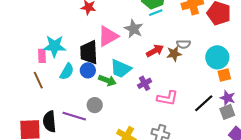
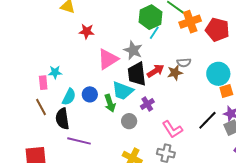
cyan line: (156, 13) -> (154, 33), turned -32
cyan star: (54, 46) -> (55, 72), size x0.6
black trapezoid: (89, 52) -> (137, 74), moved
green arrow: (107, 80) -> (110, 103), turned 54
pink L-shape: (167, 98) -> (172, 129), moved, turned 50
gray circle: (95, 105) -> (129, 121), moved
black semicircle: (50, 122) -> (62, 119), moved

